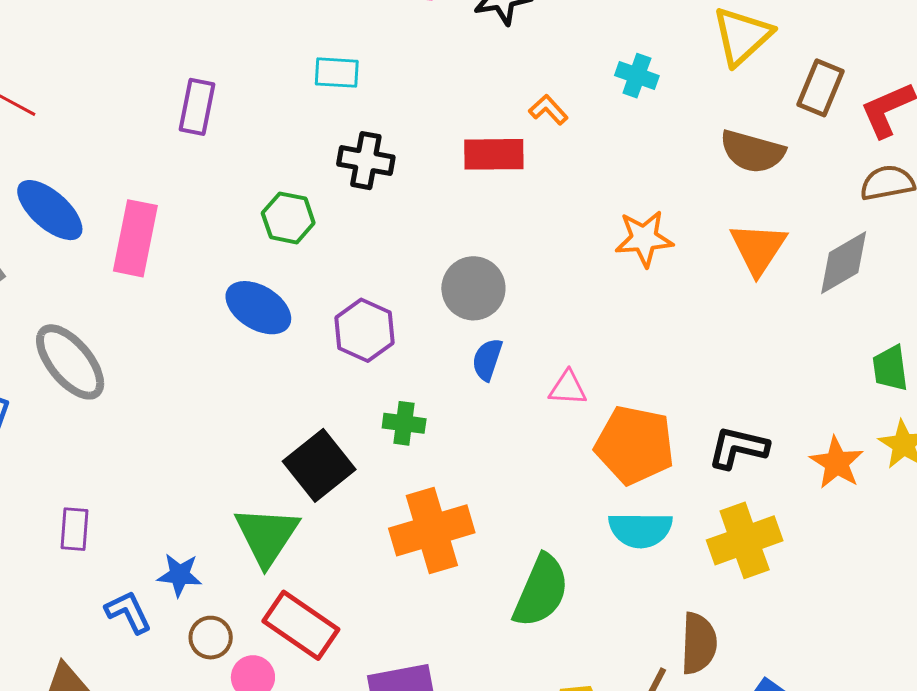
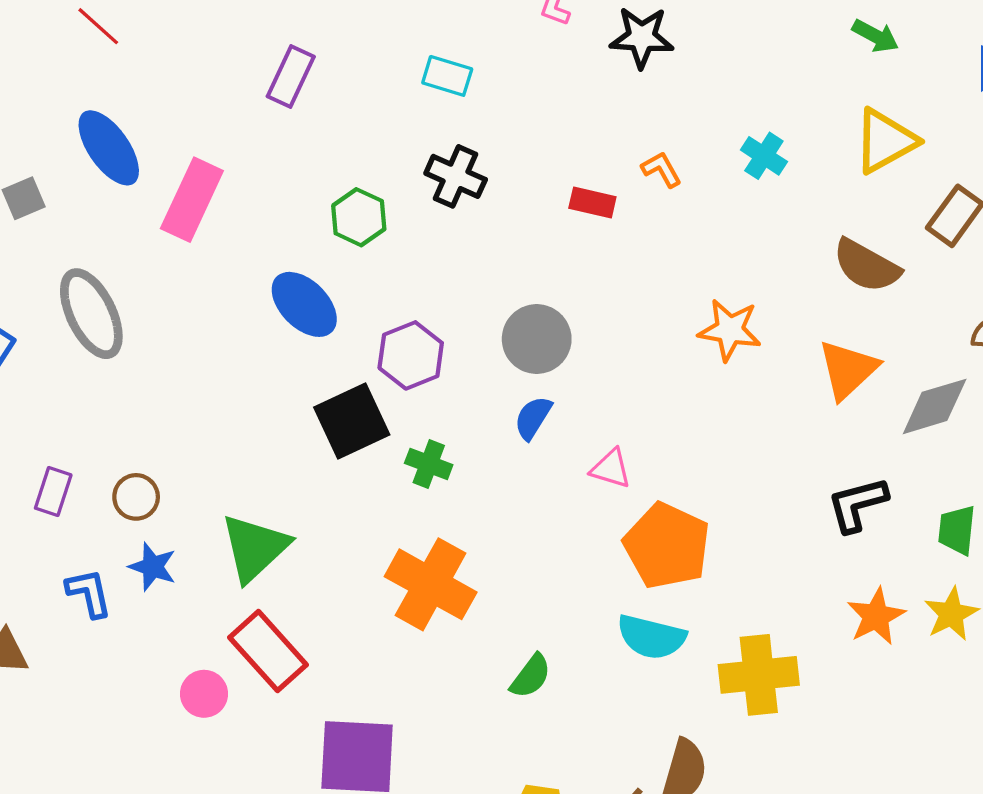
red rectangle: (494, 154) -> (592, 202), size x0.7
black L-shape: (738, 448) -> (857, 504), moved, turned -42
black square: (319, 465) -> (352, 421), moved
orange cross: (432, 530) -> (431, 584), turned 32
green semicircle: (541, 591) -> (531, 676), size x0.6
brown circle: (211, 638) -> (136, 497), moved

